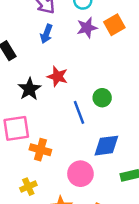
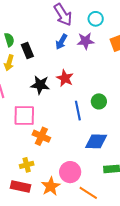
purple star: (87, 28) -> (86, 41), moved
black star: (29, 89) -> (40, 85), turned 30
pink circle: (80, 174) -> (70, 172), moved

